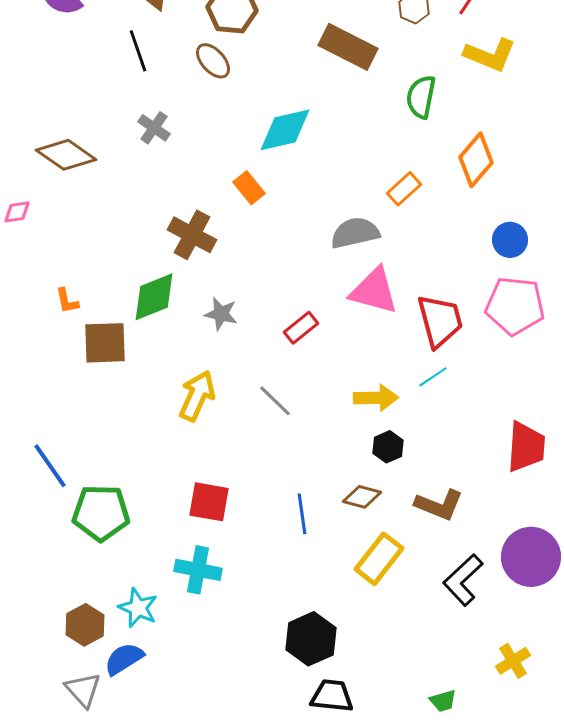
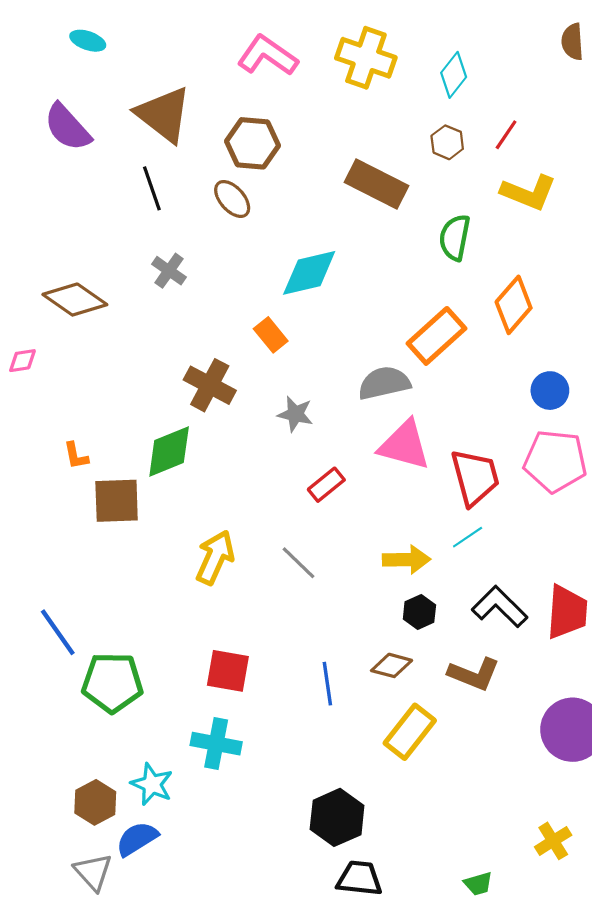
orange rectangle: (404, 189) -> (437, 336), size x1.6
gray star: (221, 314) -> (295, 414), moved
black L-shape: (463, 580) -> (500, 607), moved, turned 88

